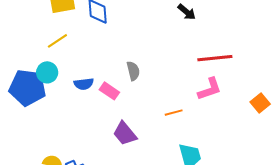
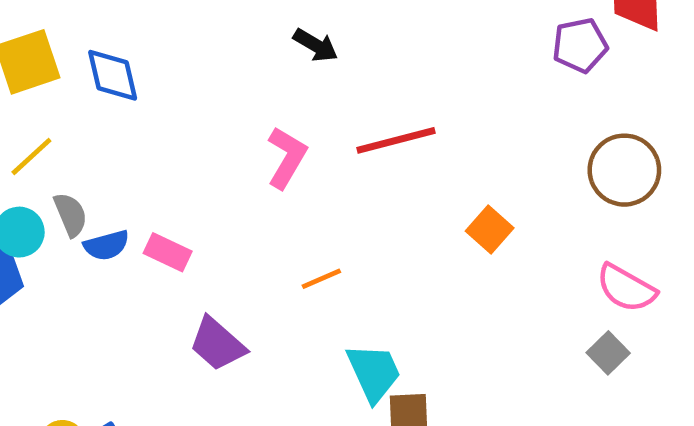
gray semicircle: (133, 71) -> (71, 215), moved
pink L-shape: (210, 89) -> (287, 158), moved, turned -32
orange square: (260, 103) -> (490, 229), moved

